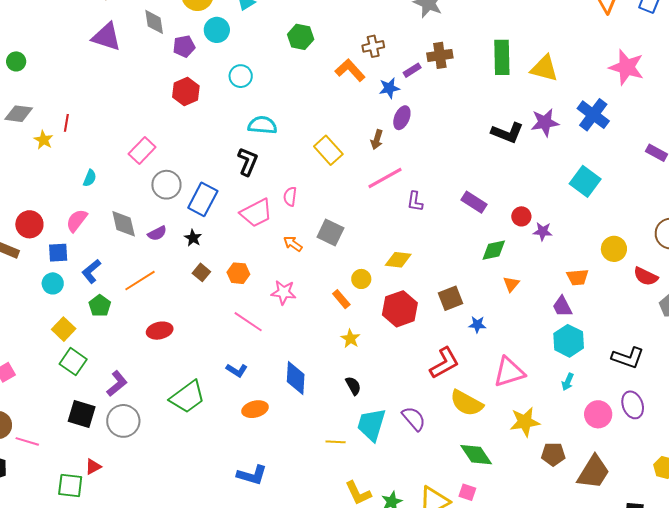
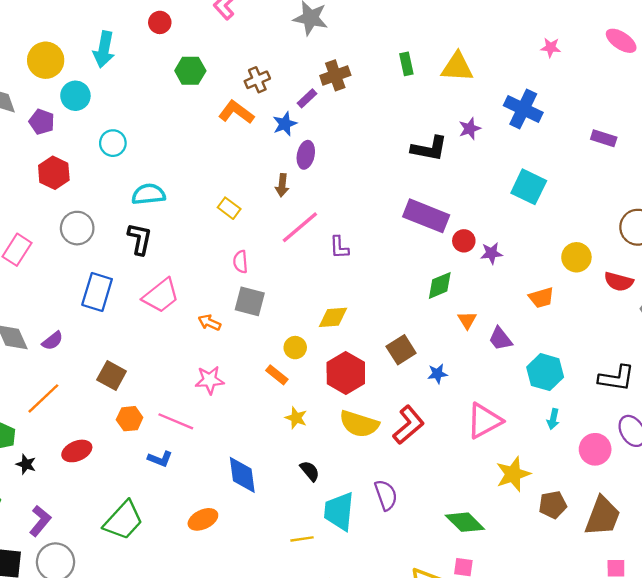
green hexagon: (301, 37) -> (190, 71), moved
purple pentagon: (184, 46) -> (42, 122), turned -30
green rectangle: (502, 57) -> (406, 64), size x0.6
pink star: (627, 67) -> (551, 48), size x0.5
purple star: (545, 122) -> (470, 129), size x0.7
yellow rectangle: (328, 150) -> (229, 208), size x0.7
gray circle: (166, 185) -> (77, 228), moved
pink semicircle: (290, 197) -> (240, 262), moved
purple rectangle: (474, 202) -> (426, 216), moved, size x1.5
black star: (193, 238) -> (26, 464), moved
brown square: (201, 272) -> (112, 376), size x1.4
orange hexagon: (238, 273) -> (130, 419), moved
purple trapezoid: (562, 306) -> (500, 339), moved
blue L-shape: (237, 370) -> (160, 459), moved
yellow semicircle: (467, 403) -> (359, 424), moved
purple semicircle: (414, 419) -> (386, 495), turned 32

